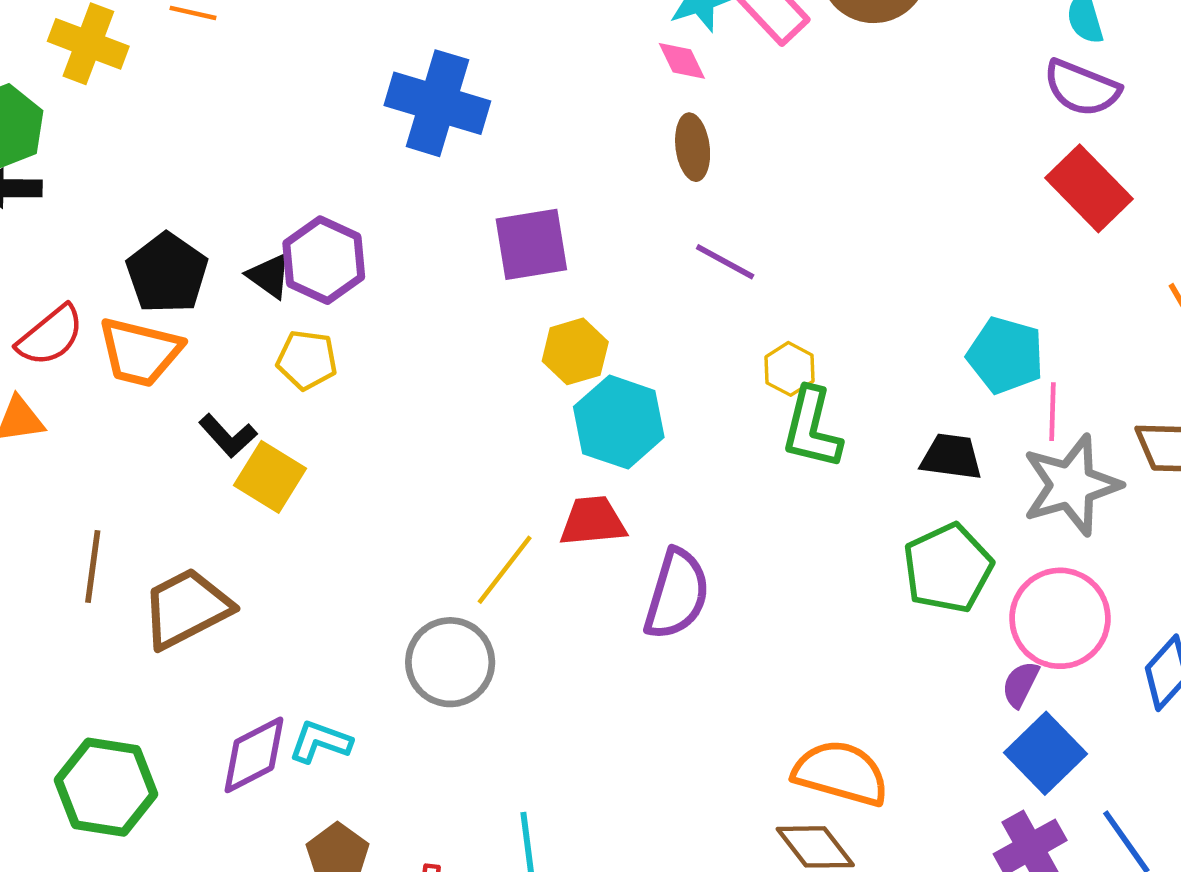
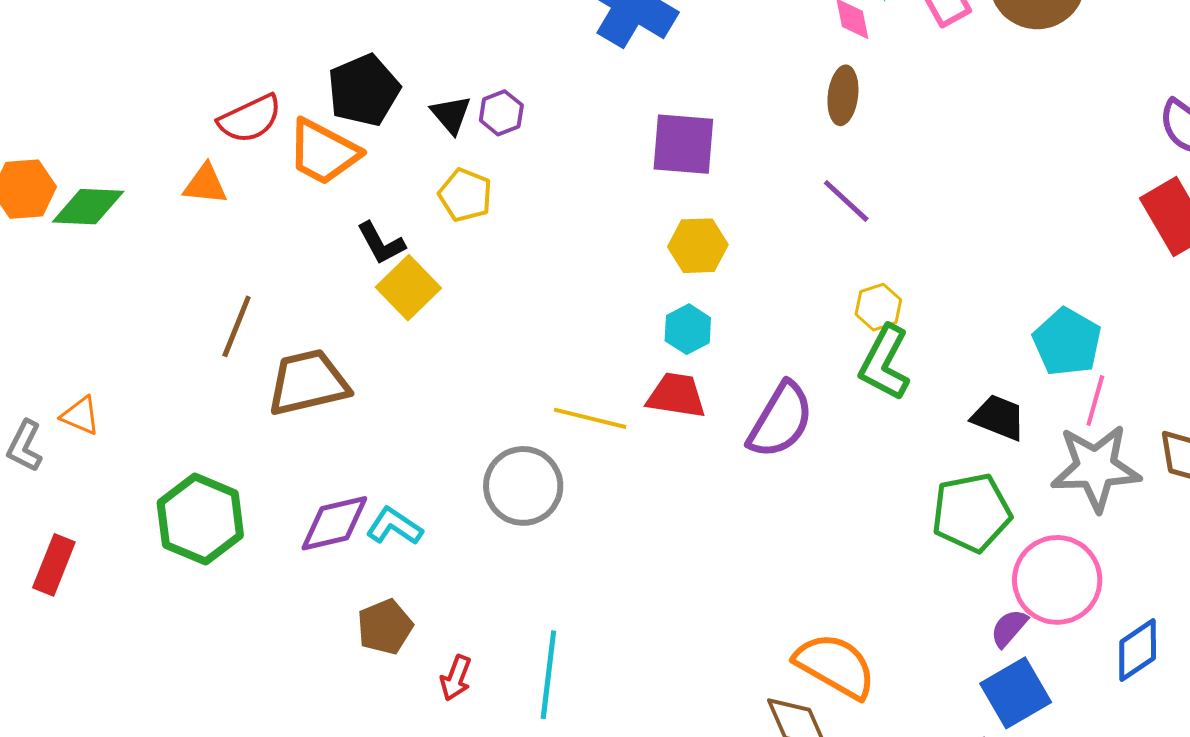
purple hexagon: (324, 260) -> (501, 113), size x0.6
cyan hexagon: (619, 422) -> (688, 329), moved, size x0.6
yellow line: (505, 570) -> (590, 418), turned 52
purple semicircle: (677, 594) -> (781, 420), moved

